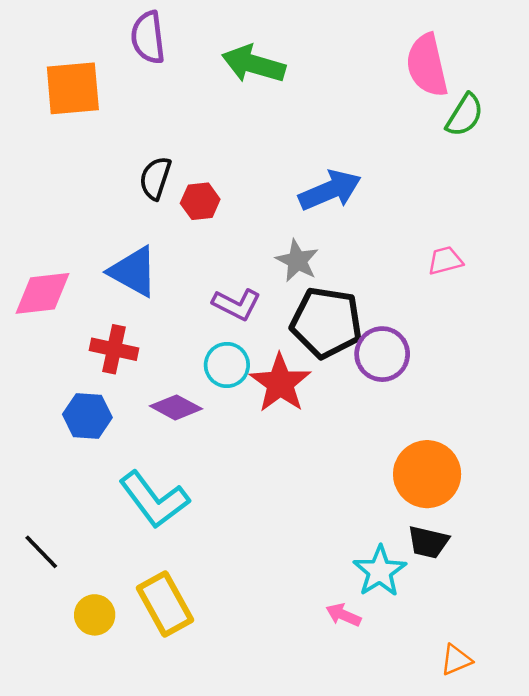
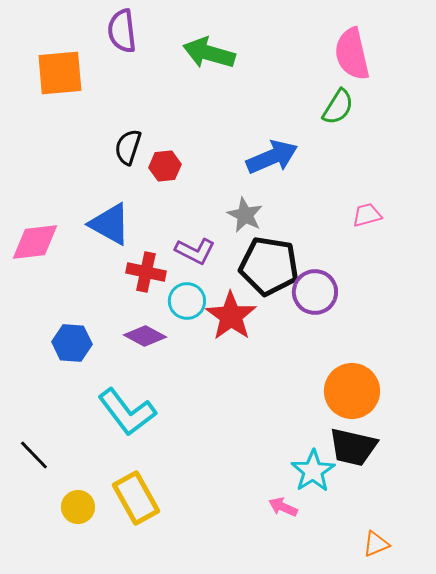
green semicircle: (465, 115) -> (338, 107), moved
red cross: (114, 349) -> (146, 272), moved
black trapezoid: (428, 542) -> (353, 447), size x1.4

